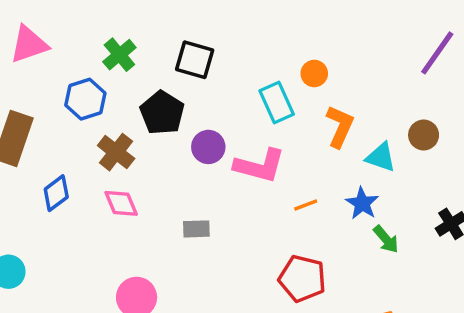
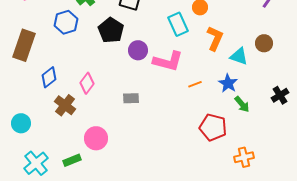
brown cross: (116, 152) -> (65, 105), moved
pink diamond: (121, 203) -> (87, 83), turned 60
red pentagon: (302, 279) -> (213, 127), moved

